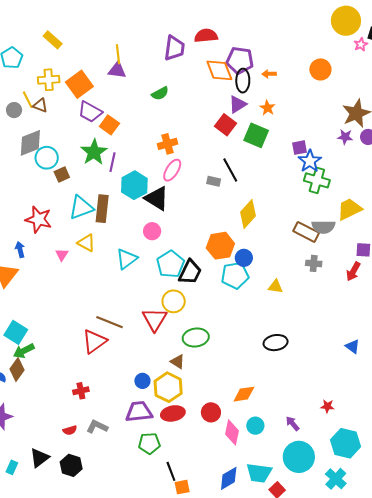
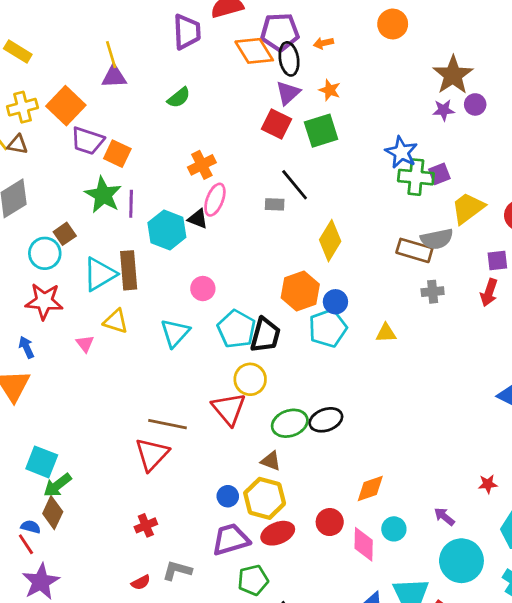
green square: (256, 135) -> (321, 131), turned -30
purple square: (299, 148) -> (439, 174), moved
cyan circle: (47, 158) -> (45, 253), moved
black triangle: (157, 198) -> (198, 219), moved, size x0.6
black ellipse: (276, 343) -> (326, 420), moved

